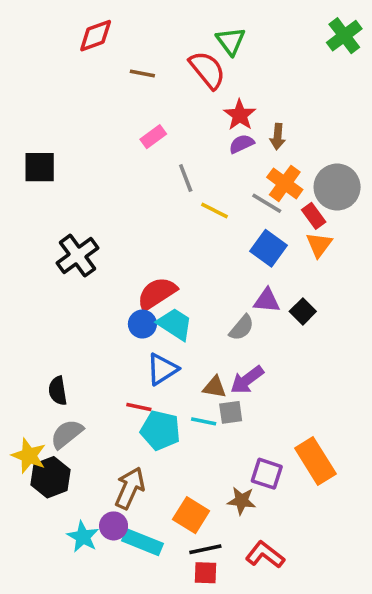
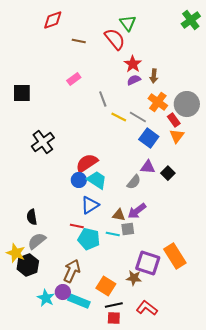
pink rectangle: (153, 137) -> (74, 79), moved
gray line: (267, 203) -> (138, 117), moved
purple square: (267, 474) -> (148, 263), size x1.4

